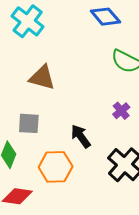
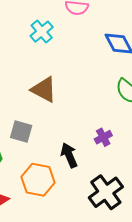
cyan cross: (28, 21) -> (42, 32), size x0.7
purple cross: (121, 111) -> (103, 137), moved

